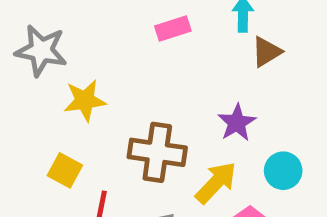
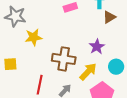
yellow square: (65, 170) -> (10, 64), moved, turned -32

